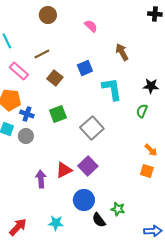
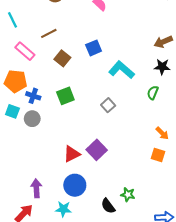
brown arrow: (122, 52) -> (163, 42), moved, turned -84
cyan L-shape: (112, 89) -> (122, 70), turned -40
gray square: (92, 128) -> (108, 105), moved, size x0.6
purple arrow: (41, 179) -> (36, 188), moved
blue circle: (84, 200) -> (75, 185), moved

